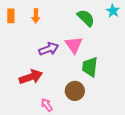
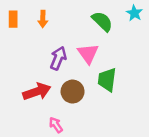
purple arrow: (49, 49) -> (58, 58), turned -48
brown circle: (75, 91) -> (73, 92), moved

